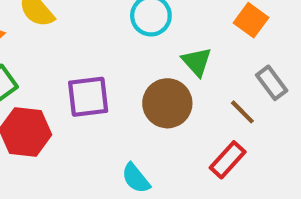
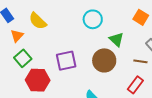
brown line: (242, 112) -> (140, 61), turned -32

